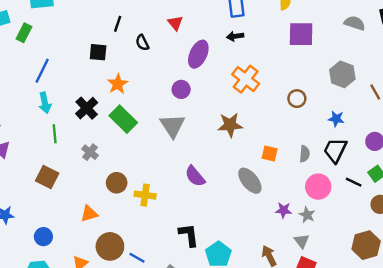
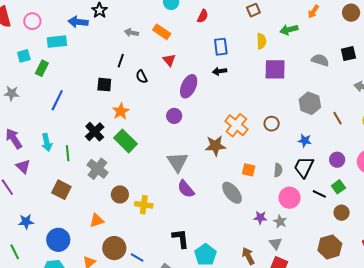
orange cross: (246, 79) -> (236, 125), moved
cyan arrow: (45, 103) -> (47, 142), moved
gray triangle: (172, 126) -> (177, 162), moved
gray cross: (90, 152) -> (98, 169), size x1.5
blue circle: (43, 237) -> (58, 240), size x1.5

